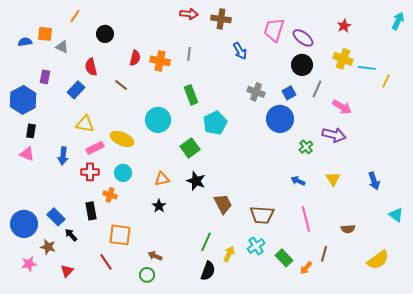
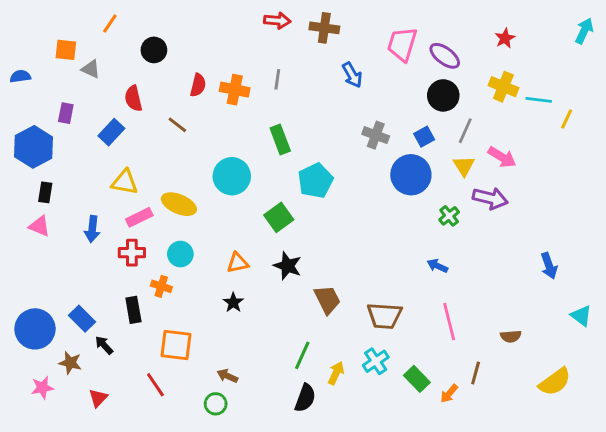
blue semicircle: (25, 42) -> (20, 76), moved
yellow triangle: (333, 179) -> (464, 166), moved

